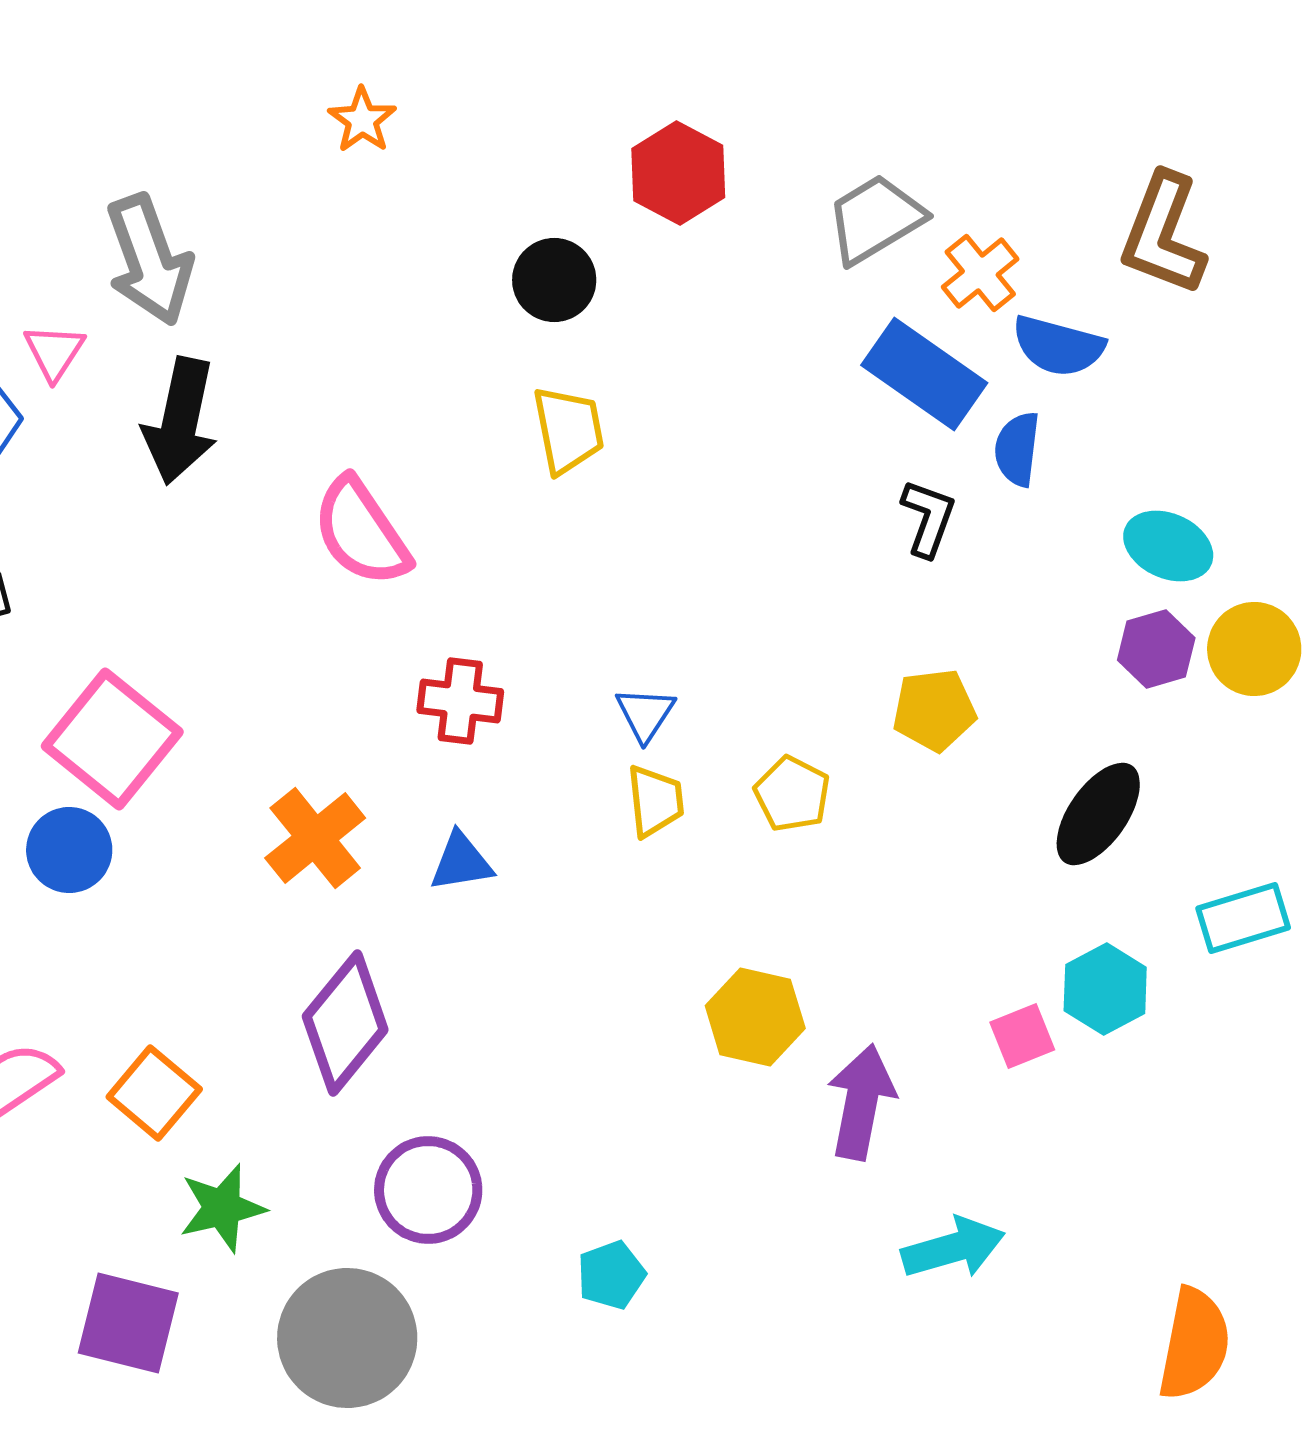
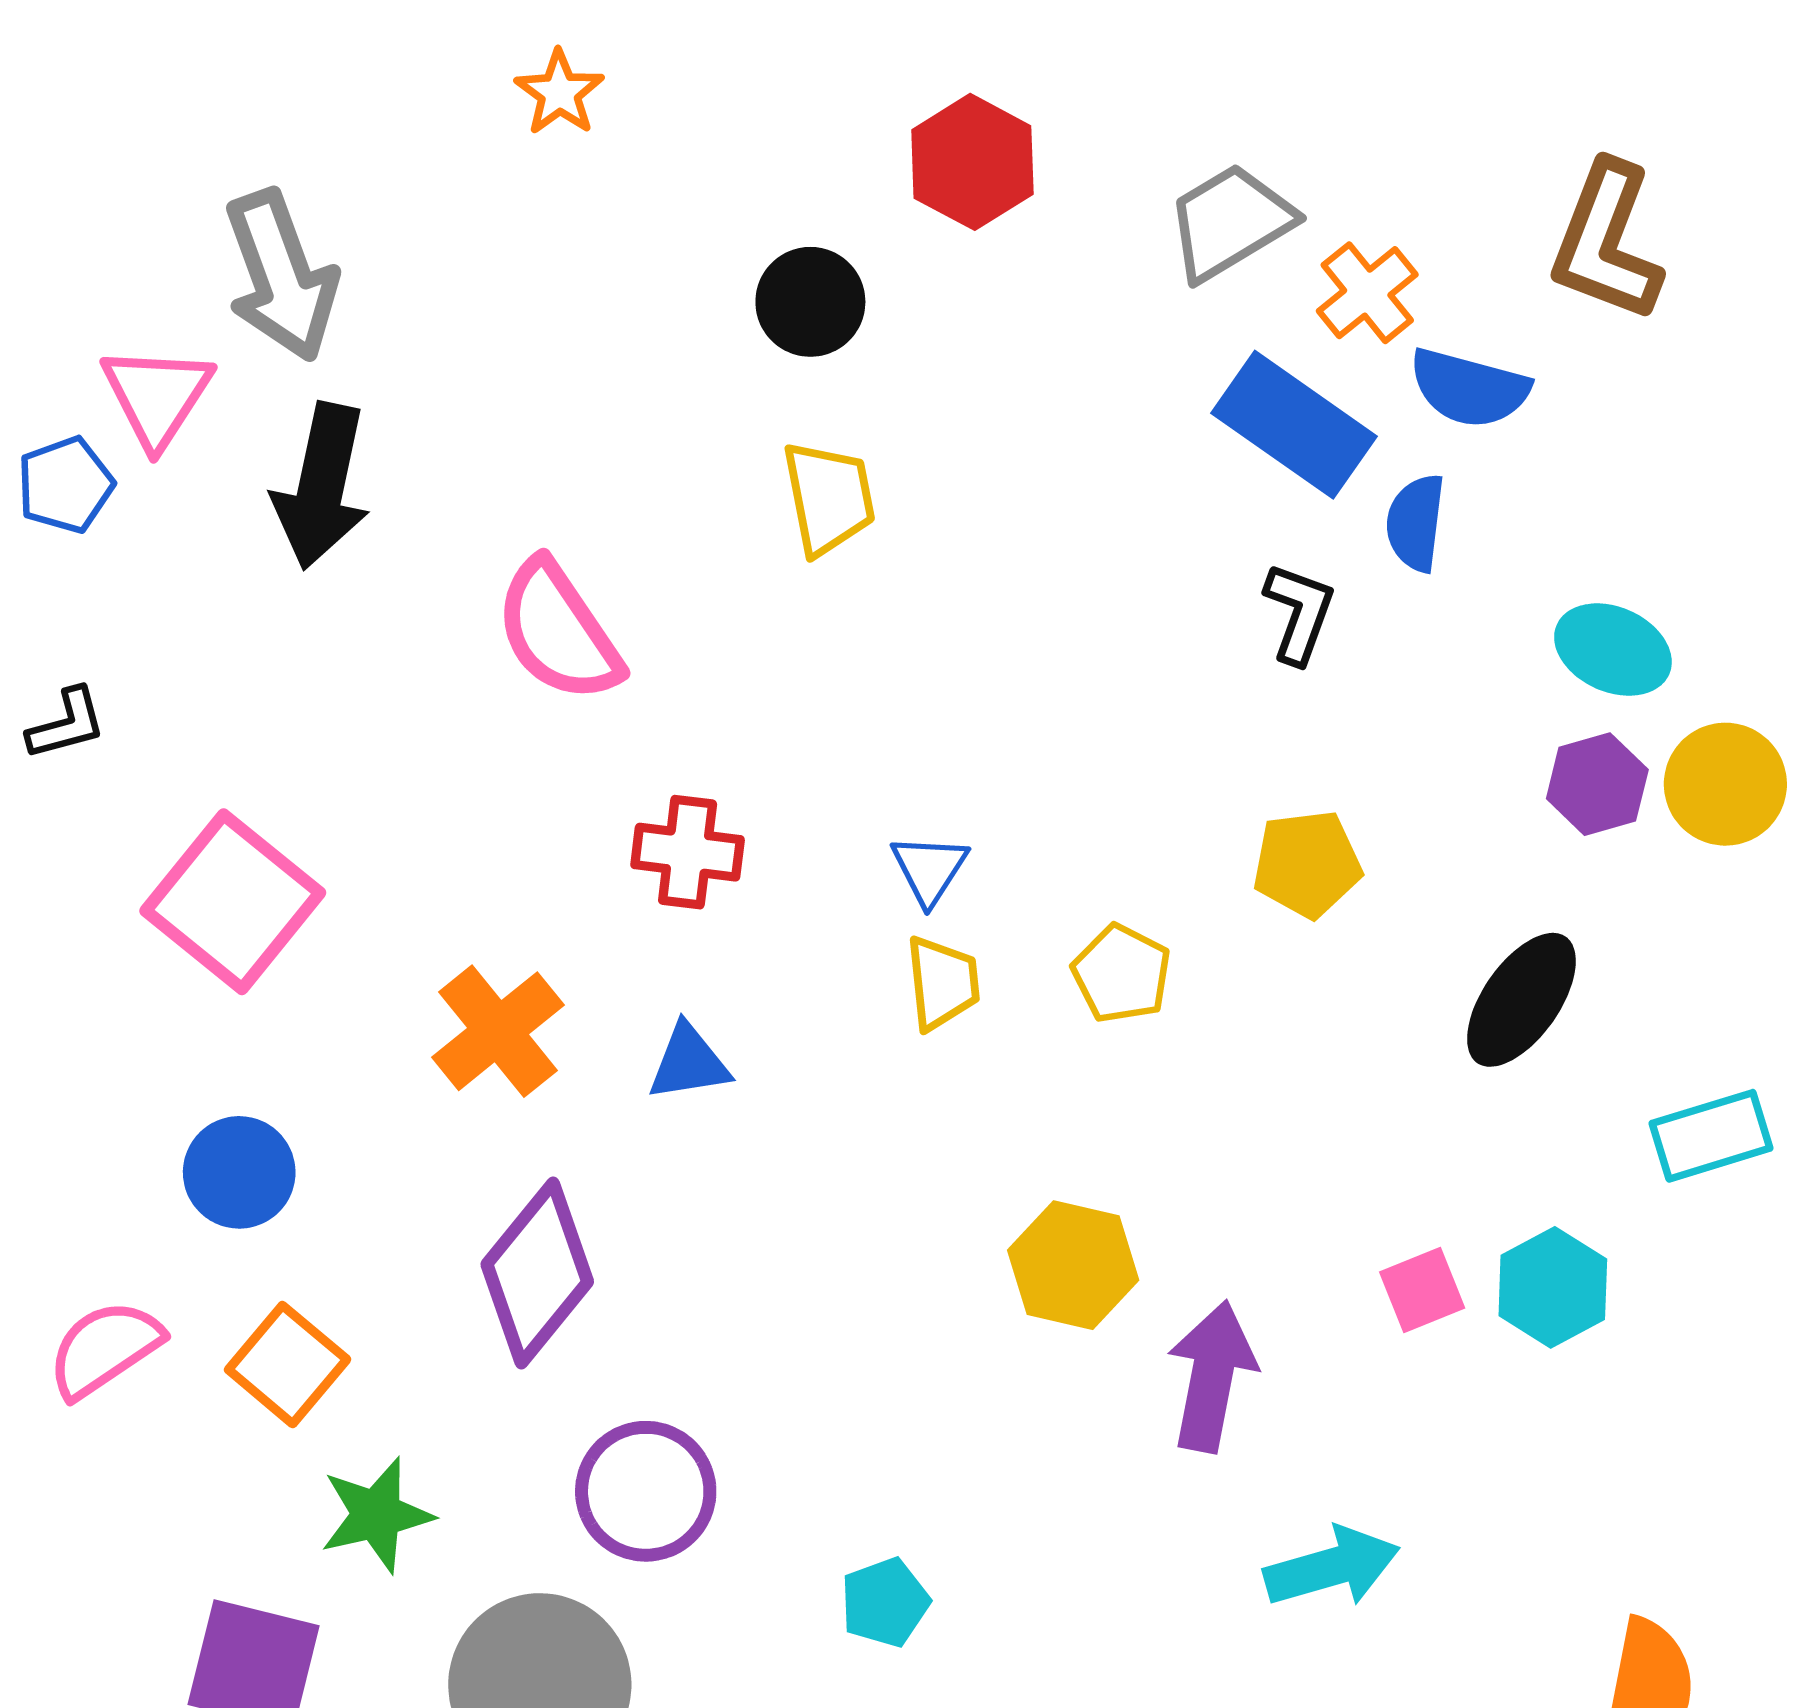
pink triangle: (54, 352) -> (157, 396), size x1.4
blue circle: (69, 850) -> (239, 1172), moved
cyan hexagon: (1105, 989) -> (1553, 1287), moved

